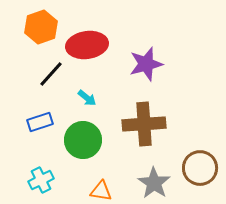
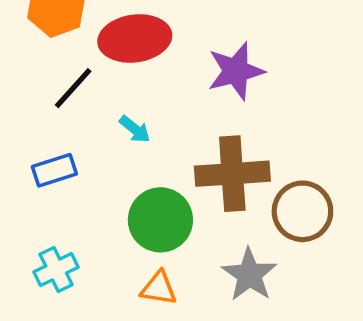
green circle: (83, 140) -> (160, 220), moved
brown circle: (200, 168) -> (302, 211), moved

